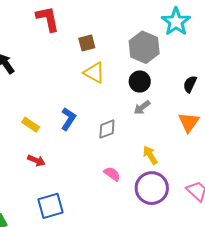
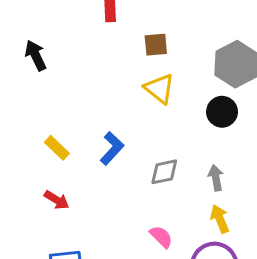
gray arrow: (142, 107) -> (216, 178), moved, turned 108

